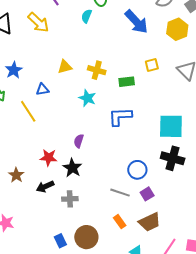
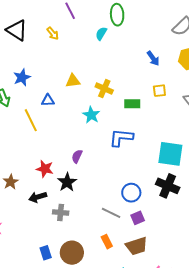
yellow arrow: (38, 22) -> (53, 33), size x0.6
blue arrow: (136, 22) -> (153, 58), moved, size x0.6

